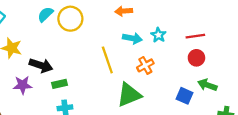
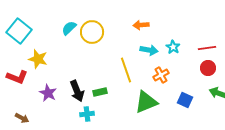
black arrow: (41, 65) -> (77, 91), moved, turned 50
green rectangle: (60, 84) -> (100, 92), moved
purple star: (23, 85) -> (48, 93), turned 30
blue square: (184, 96) -> (185, 100), moved

